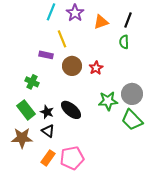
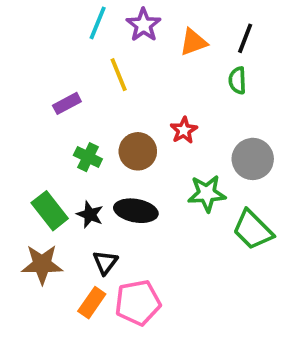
purple rectangle: (46, 55) -> (67, 103), moved, turned -40
brown circle: (72, 66) -> (138, 151), moved
green cross: (32, 82) -> (88, 157), moved
gray circle: (132, 94) -> (253, 159), moved
black ellipse: (71, 110) -> (136, 211), turned -30
black triangle: (48, 131) -> (105, 262), moved, turned 32

